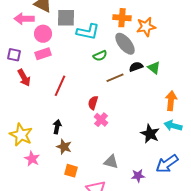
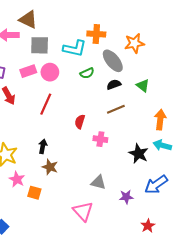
gray square: (66, 18) -> (40, 45), moved
orange cross: (122, 18) -> (96, 34), moved
pink circle: (43, 34) -> (50, 72), moved
black semicircle: (136, 67) -> (114, 85), moved
brown line: (115, 78) -> (116, 109), moved
pink cross: (101, 120) -> (100, 139), moved, turned -32
orange square: (71, 171) -> (34, 193), moved

